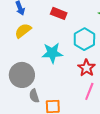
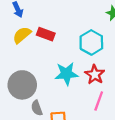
red rectangle: (59, 13) -> (46, 34), moved
cyan star: (52, 53) -> (66, 74), moved

